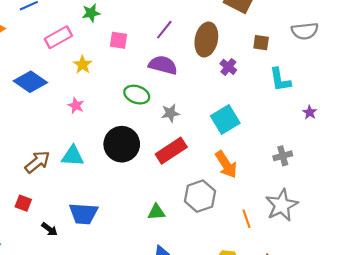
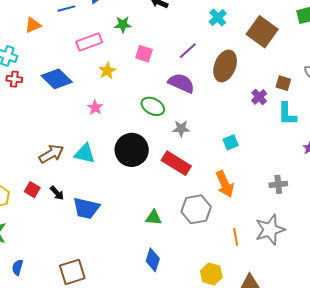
brown square: (261, 43) -> (283, 83), moved
purple cross: (228, 67) -> (259, 97), moved
cyan square: (225, 120) -> (231, 142), size x0.6
red rectangle: (171, 151) -> (176, 163), turned 56
black arrow: (50, 229) -> (57, 193), moved

